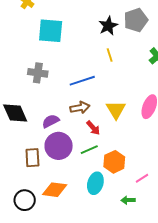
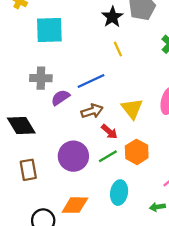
purple semicircle: (51, 121) -> (60, 98), moved
brown rectangle: (32, 158) -> (28, 170), moved
orange hexagon: (114, 162) -> (137, 152), moved

